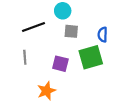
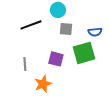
blue semicircle: (103, 35) -> (95, 32), turned -96
gray line: (25, 57) -> (25, 64), moved

